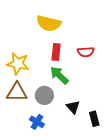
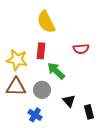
yellow semicircle: (49, 23) -> (46, 22), turned 50
red rectangle: (56, 52) -> (41, 51), moved

